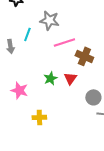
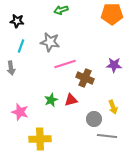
cyan line: (27, 34) -> (21, 46), moved
red triangle: (70, 78) -> (71, 100), turned 40
yellow cross: (39, 117) -> (40, 139), size x1.5

